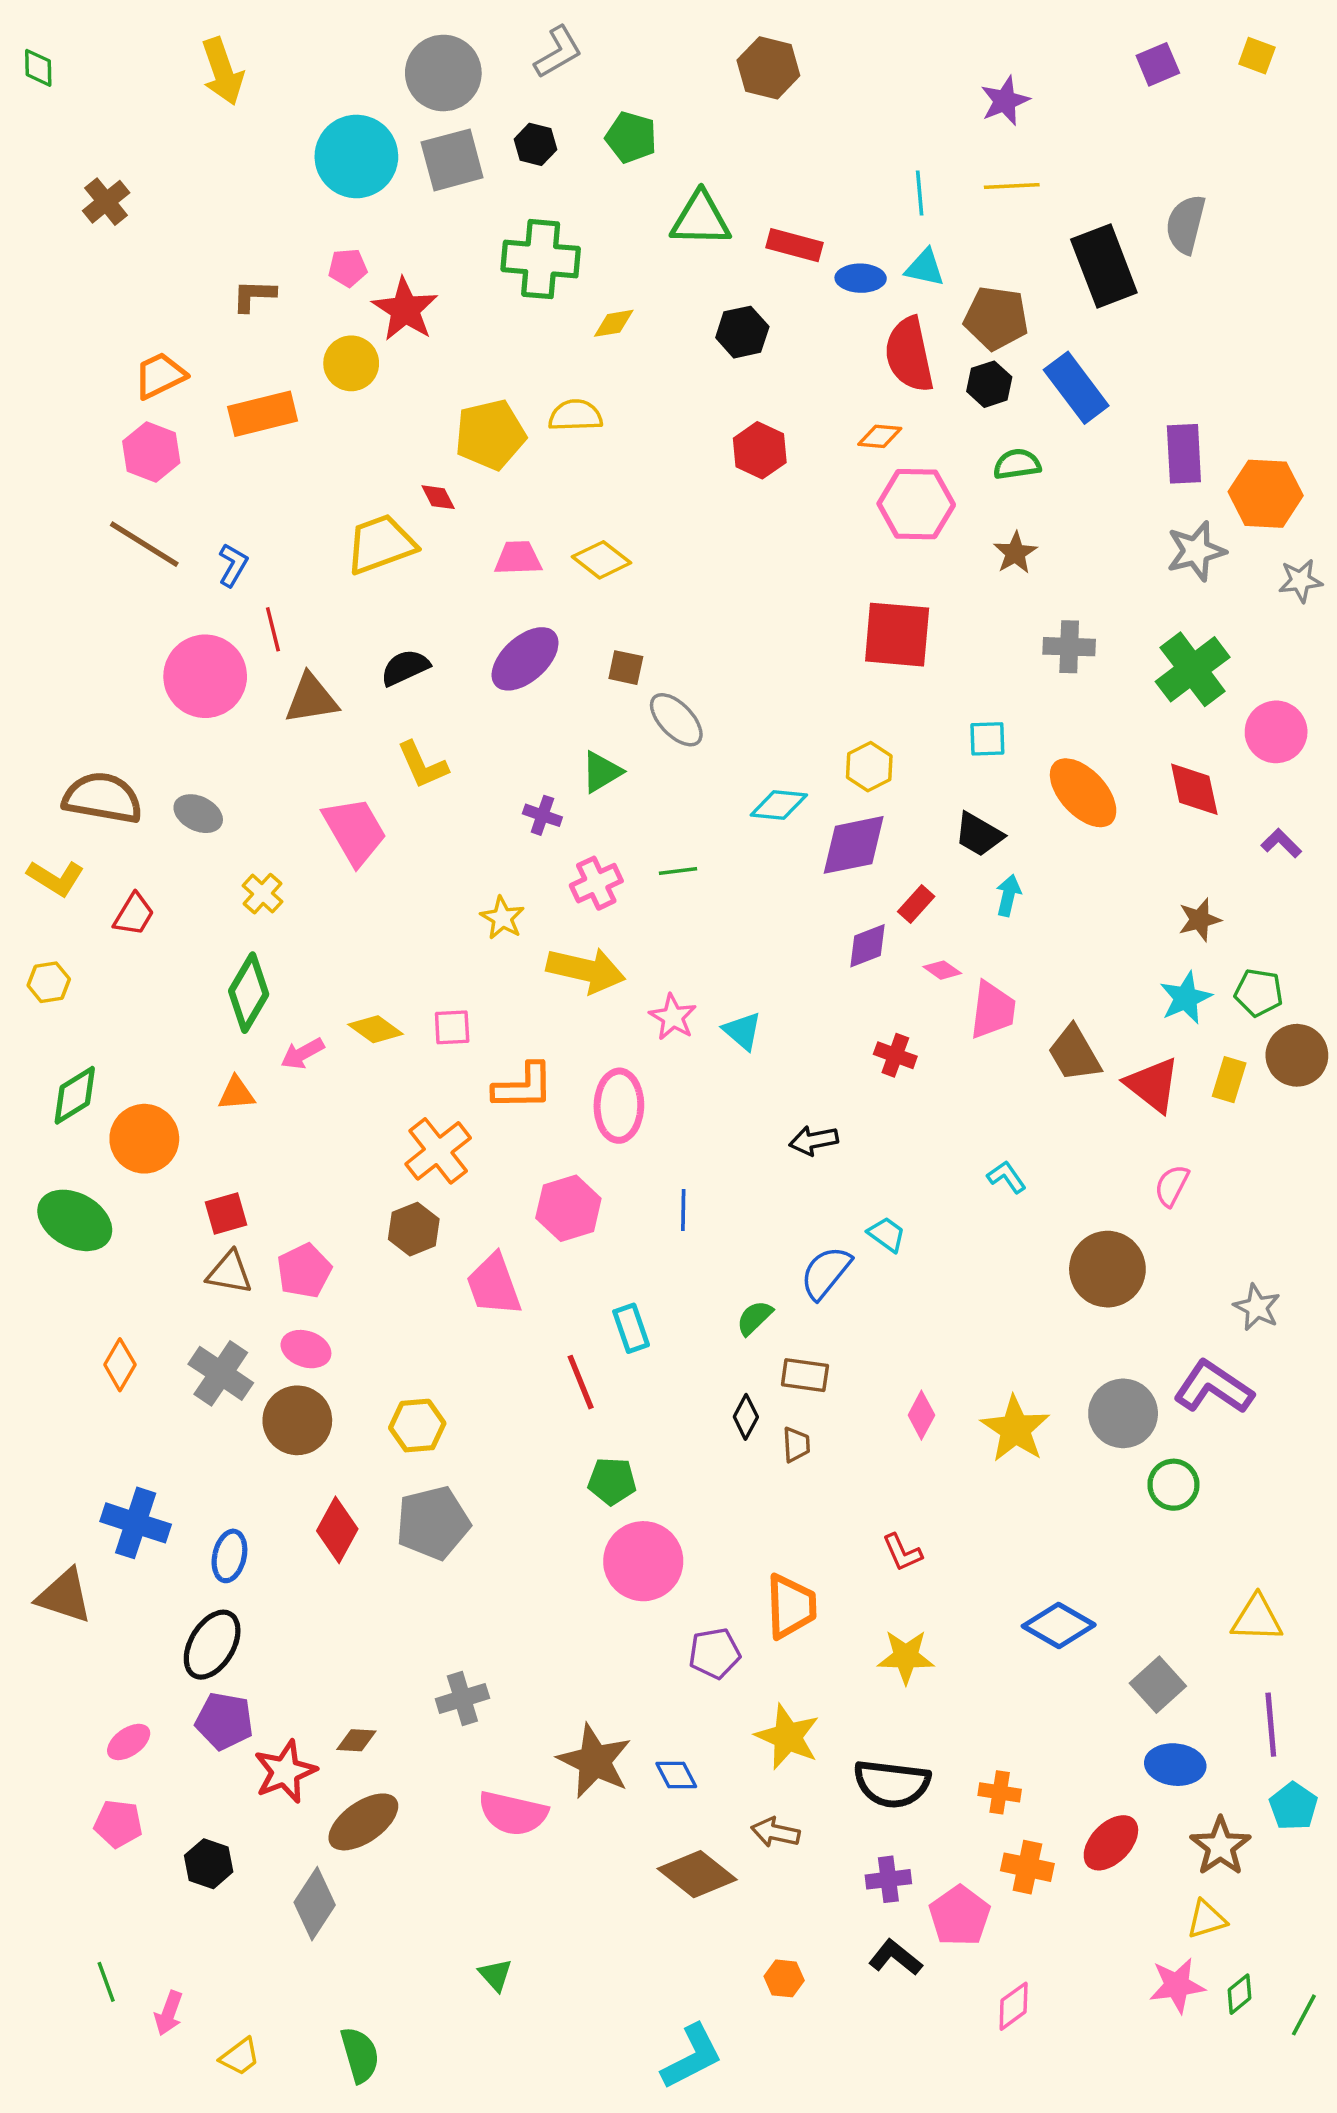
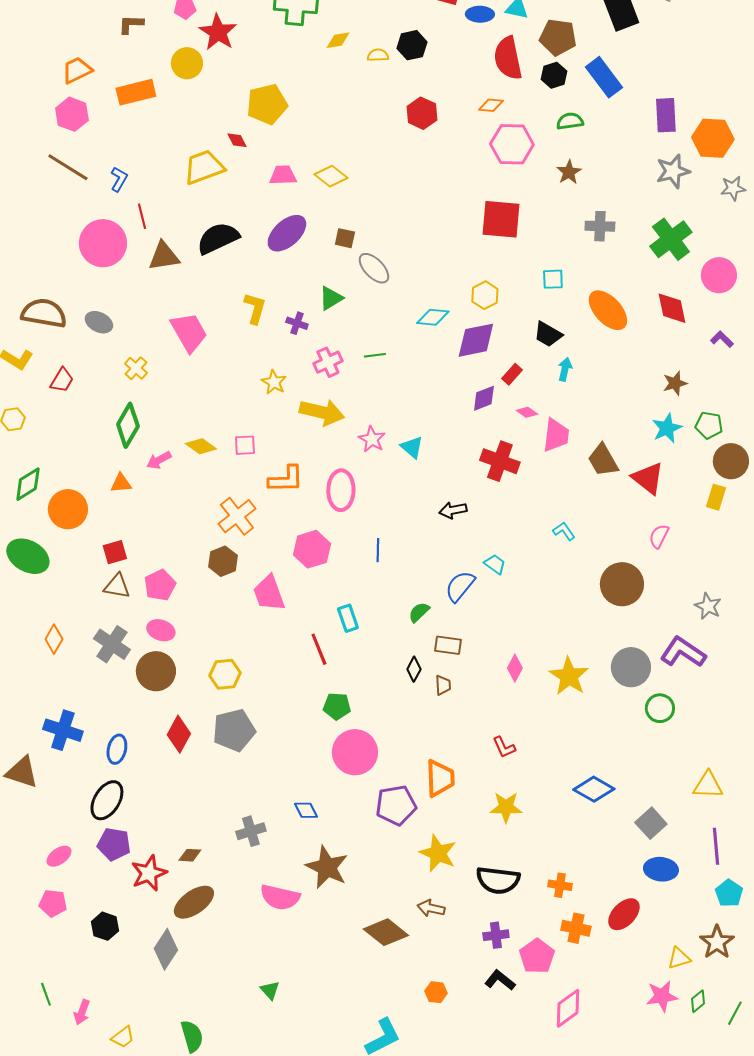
yellow semicircle: (575, 415) -> (378, 55), moved, size x0.7
black semicircle: (405, 668) -> (218, 238), size x1.5
yellow L-shape: (422, 765) -> (255, 308), moved, turned -140
red cross: (895, 1055) -> (500, 461), size x1.6
yellow rectangle: (1229, 1080) -> (716, 497), moved
purple pentagon: (715, 1653) -> (396, 805), size x1.4
blue diamond: (676, 1775) -> (306, 810), moved
brown star: (1220, 1846) -> (717, 942), moved
pink diamond: (1014, 2006) -> (568, 1008), size x1.4

